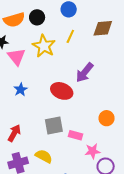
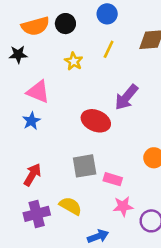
yellow star: (44, 46) -> (74, 61), size x0.6
pink triangle: (16, 57) -> (38, 92), moved, turned -30
blue star: (21, 90) -> (31, 121), moved
pink star: (93, 151) -> (123, 206), moved

